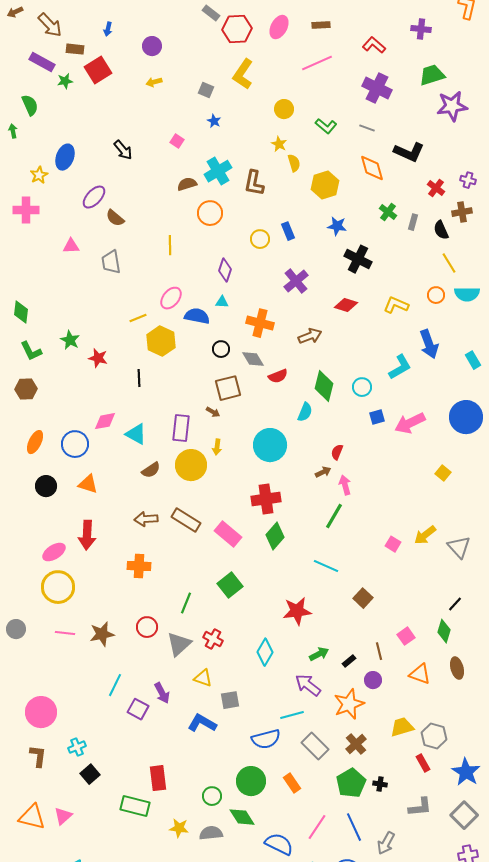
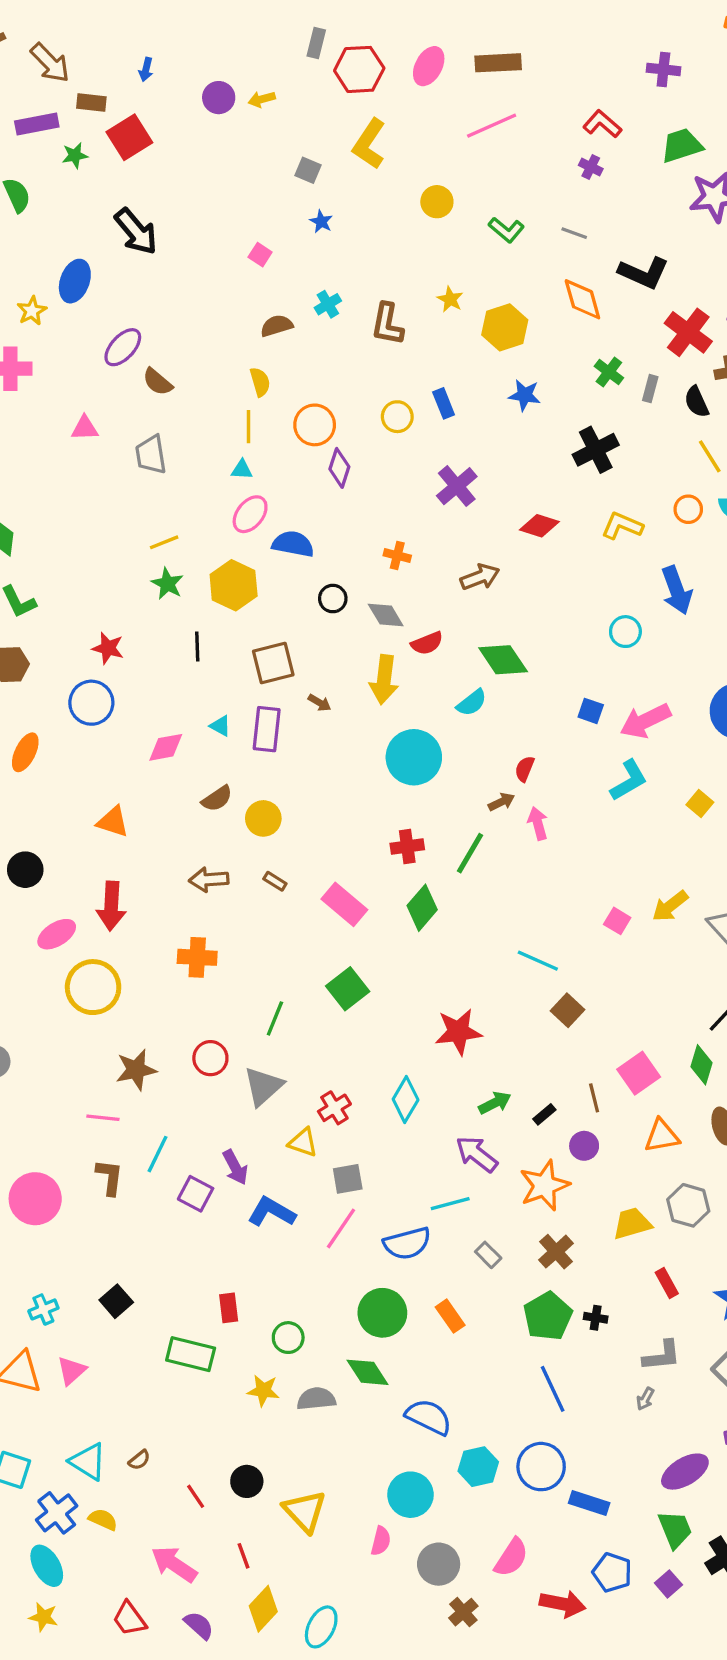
gray rectangle: (211, 13) -> (316, 43), turned 66
brown rectangle: (321, 25) -> (498, 63), size x1.5
red L-shape: (374, 45) -> (602, 124), moved
purple rectangle: (42, 62) -> (37, 124), turned -40
yellow arrow: (154, 82) -> (262, 99), moved
purple cross: (377, 88) -> (591, 167), size x0.5
yellow star: (279, 144) -> (450, 299), moved
black arrow: (123, 150) -> (136, 231), moved, size x1.4
yellow semicircle: (294, 163) -> (260, 382), moved
cyan cross: (218, 171) -> (328, 304), size x0.6
red cross: (436, 188) -> (688, 332), size x1.6
orange circle: (210, 213) -> (315, 425), moved
black cross: (358, 259) -> (596, 450), moved, turned 36
cyan triangle: (222, 302) -> (242, 470), moved
yellow line: (138, 318) -> (164, 542), moved
orange cross: (260, 323) -> (397, 556), size x0.6
green star: (70, 340) -> (167, 584), moved
red star: (98, 358) -> (108, 648), moved
cyan L-shape: (400, 367) -> (629, 780), moved
green diamond: (324, 386) -> (503, 660), turned -48
cyan circle: (362, 387) -> (625, 632), moved
brown square: (228, 388) -> (273, 663), moved
cyan semicircle: (305, 412) -> (472, 703), turned 30
blue square: (377, 417) -> (591, 711), turned 35
pink diamond: (105, 421) -> (166, 747), moved
cyan triangle: (136, 434) -> (220, 726), moved, size x0.6
blue circle: (75, 444) -> (91, 703), moved
yellow arrow: (217, 447) -> (384, 680), moved, size x1.8
yellow circle: (191, 465) -> (263, 818), moved, size x0.7
black circle: (46, 486) -> (25, 870), moved
red cross: (266, 499) -> (407, 847), size x0.7
green line: (334, 516) -> (470, 853), moved
brown rectangle: (186, 520) -> (275, 881), size x0.5
cyan line: (326, 566) -> (538, 961), moved
yellow circle: (58, 587) -> (93, 987), moved
pink line: (65, 633) -> (103, 1118), moved
pink square: (406, 636) -> (639, 1073), size x1.4
red cross: (213, 639) -> (334, 1108), moved, turned 30
orange triangle: (420, 674) -> (662, 1136), turned -30
blue L-shape: (202, 723) -> (272, 1212), moved
gray hexagon: (434, 736) -> (688, 1205), moved
gray rectangle: (315, 746) -> (488, 1255), size x0.6
cyan cross: (77, 747) -> (43, 1309), moved
brown L-shape: (38, 756) -> (110, 1177), moved
red rectangle: (158, 778) -> (229, 1308), size x0.7
green circle: (212, 796) -> (288, 1338), moved
pink line: (317, 827) -> (341, 1228), moved
gray arrow: (386, 843) -> (645, 1399), moved, size x0.6

